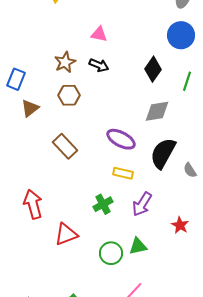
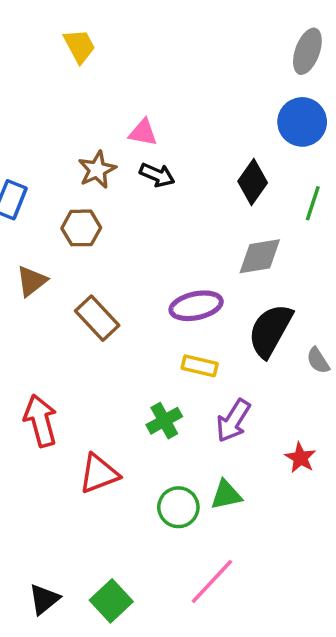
pink triangle: (99, 34) -> (143, 133), moved
brown hexagon: (69, 95) -> (81, 228), moved
brown triangle: (30, 108) -> (32, 281), moved
purple ellipse: (121, 139) -> (196, 306), turned -40

